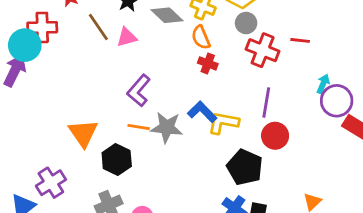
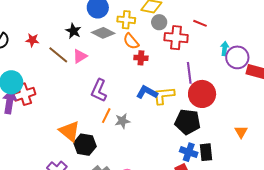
red cross: (42, 27) -> (24, 94), moved
red line: (300, 40) -> (200, 23), turned 32
orange line: (139, 127) -> (106, 116), turned -56
gray star: (167, 127) -> (122, 121), moved, size x0.7
red circle: (275, 136) -> (202, 94), size x1.4
black hexagon: (117, 159) -> (85, 145), moved

